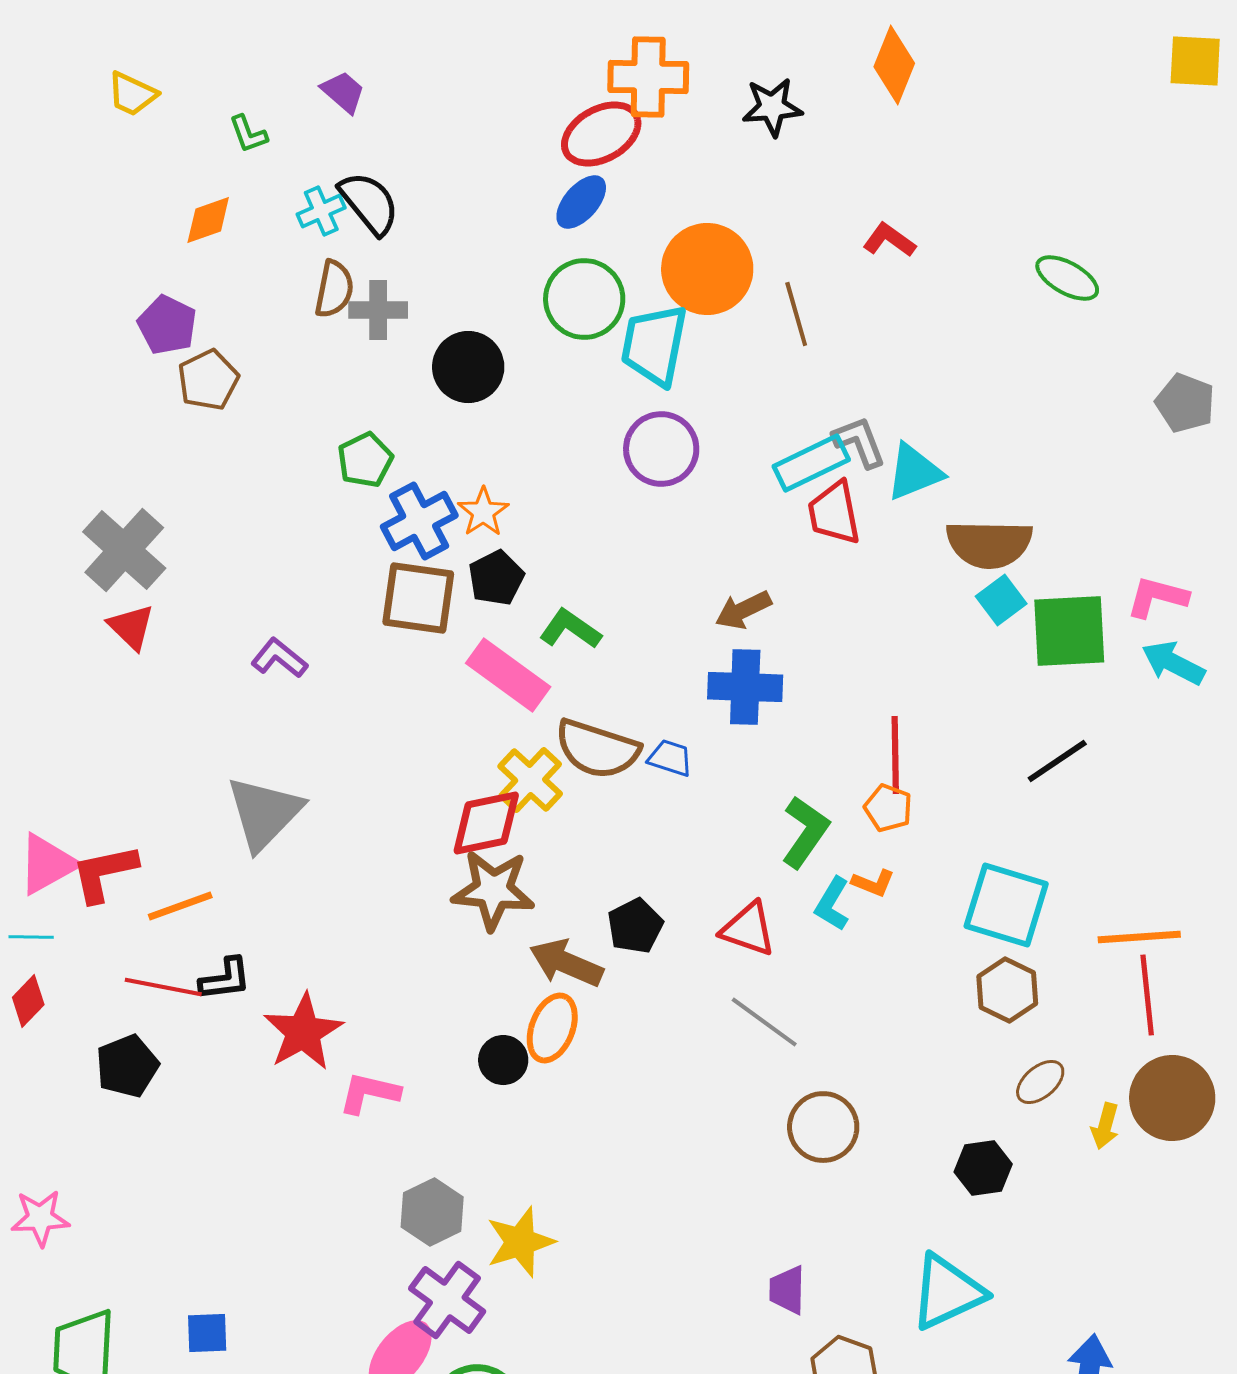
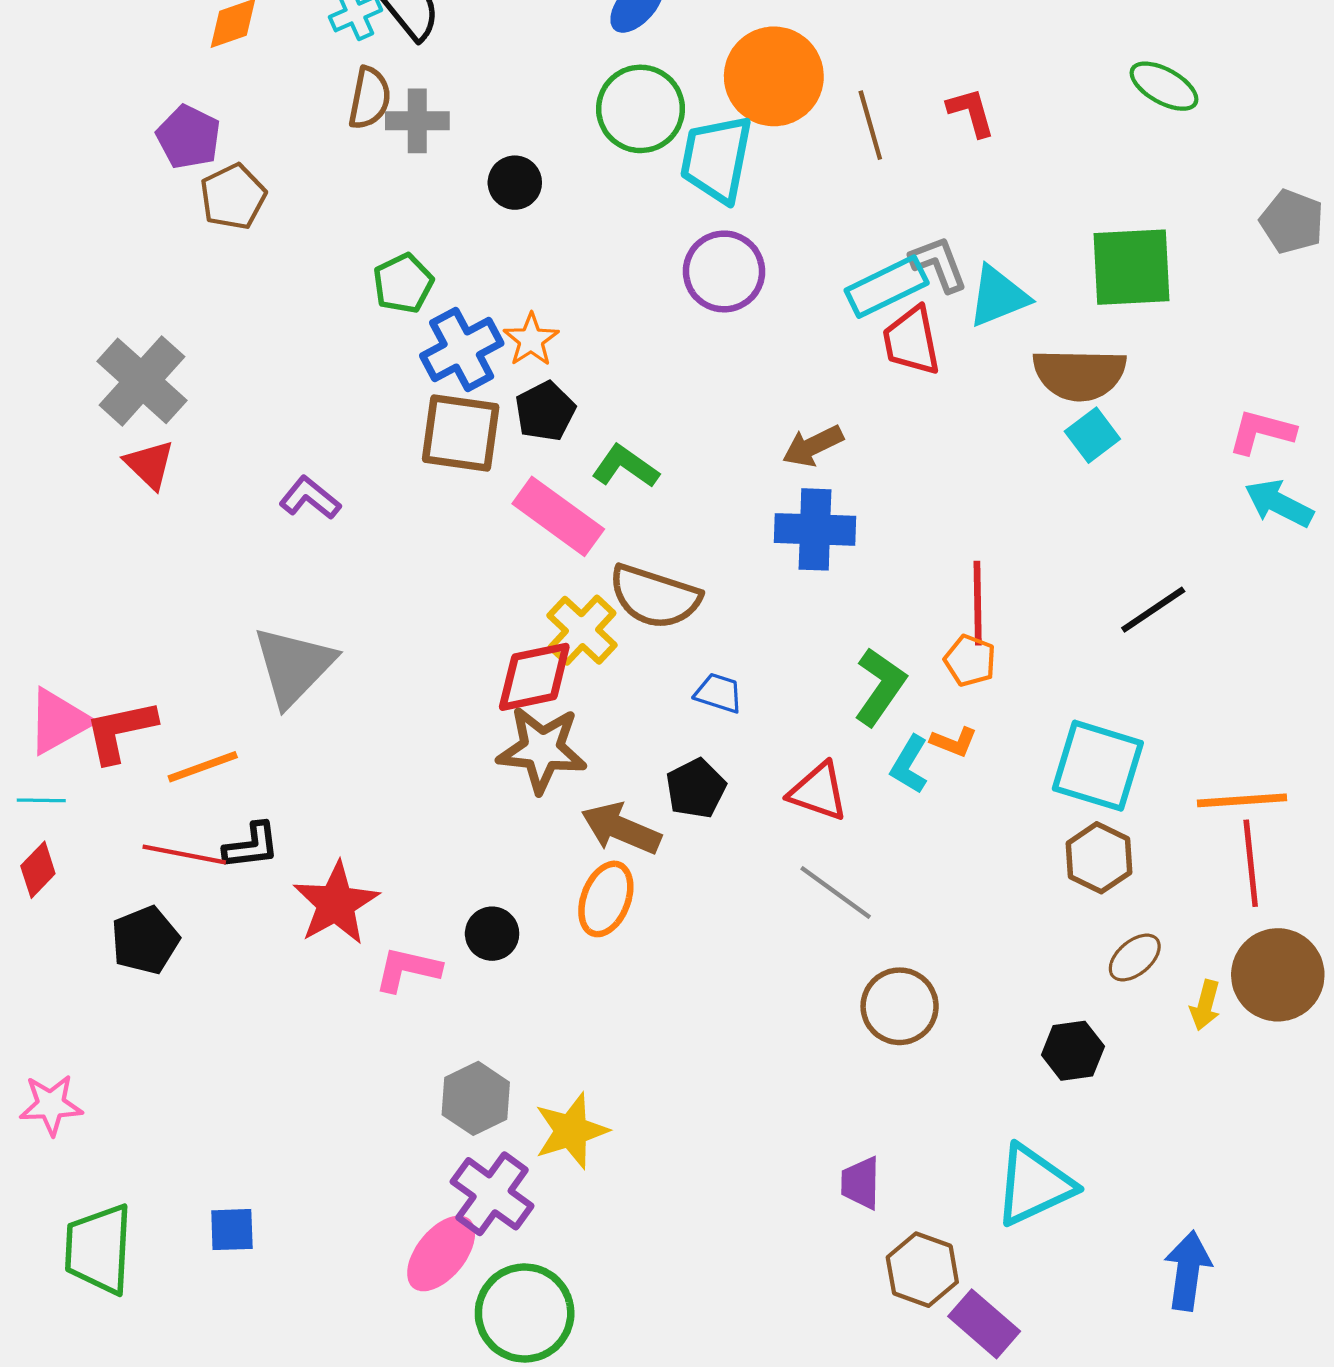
red L-shape: (889, 240) -> (971, 112), moved, turned 38
black circle: (468, 367) -> (515, 183), size x0.7
green square: (1069, 631) -> (1131, 267), moved
blue trapezoid: (670, 758) -> (719, 693), moved
black circle: (503, 1060) -> (492, 934), moved

